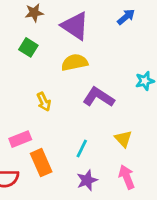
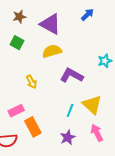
yellow triangle: (123, 139) -> (92, 105), size x1.5
cyan line: (82, 149) -> (70, 110), moved

